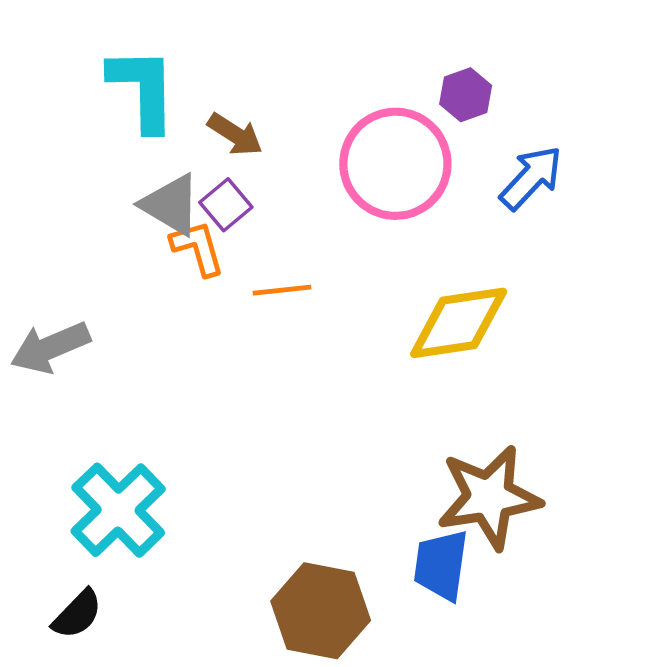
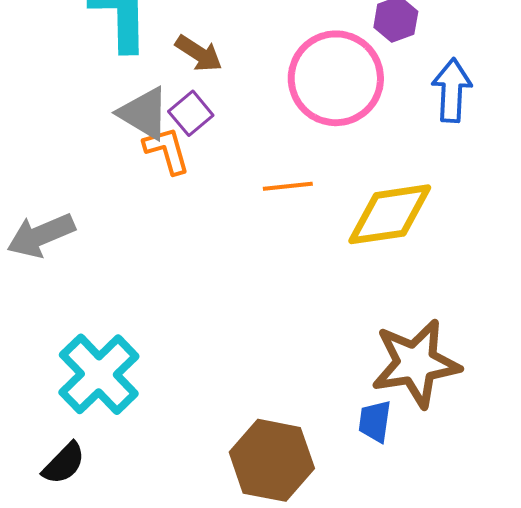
blue arrow: (531, 178) -> (452, 90), turned -40
orange line: (282, 290) -> (288, 186), moved
blue trapezoid: (441, 565) -> (375, 421), size x0.7

